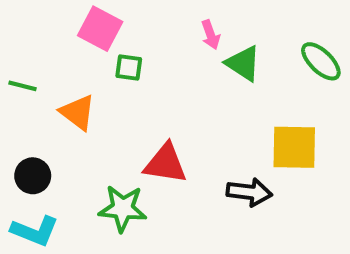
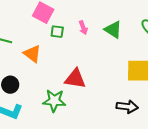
pink arrow: (211, 35) -> (83, 28), moved
black arrow: (249, 192) -> (127, 107), moved

